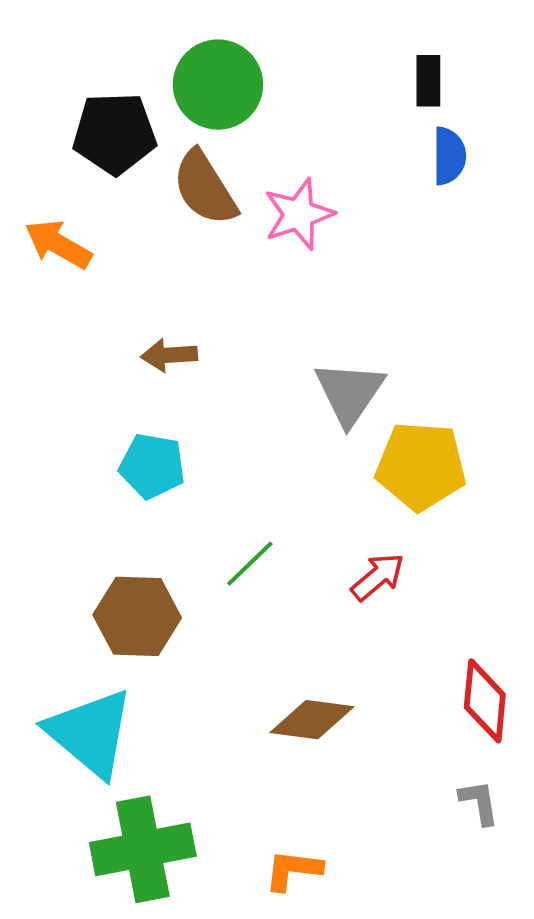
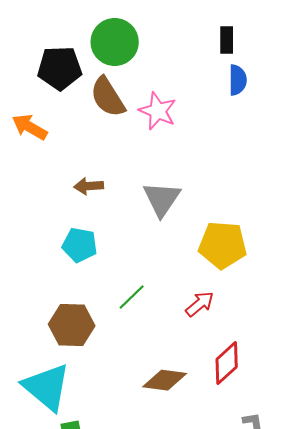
pink star: (299, 214) -> (158, 111), turned -30
gray triangle: (349, 393) -> (162, 199), moved
red diamond: (485, 701) -> (227, 363), moved, turned 42

